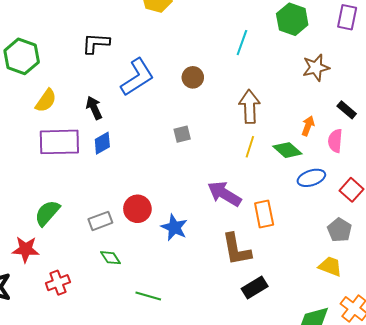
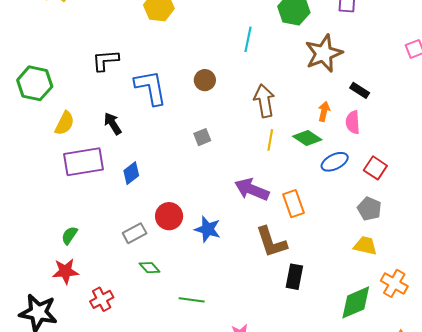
brown star: (316, 68) -> (324, 53), size x1.4
blue L-shape: (137, 77) -> (151, 88), turned -60
blue diamond: (102, 143) -> (131, 173), moved
green semicircle: (47, 213) -> (69, 235), moved, size x0.7
black rectangle: (255, 287) -> (294, 277), turned -40

